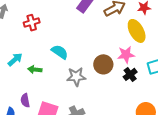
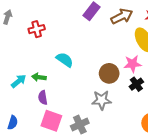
cyan arrow: (15, 59) -> (19, 81), moved
gray star: (76, 77) -> (102, 100), moved
purple semicircle: (25, 100) -> (43, 98), moved

